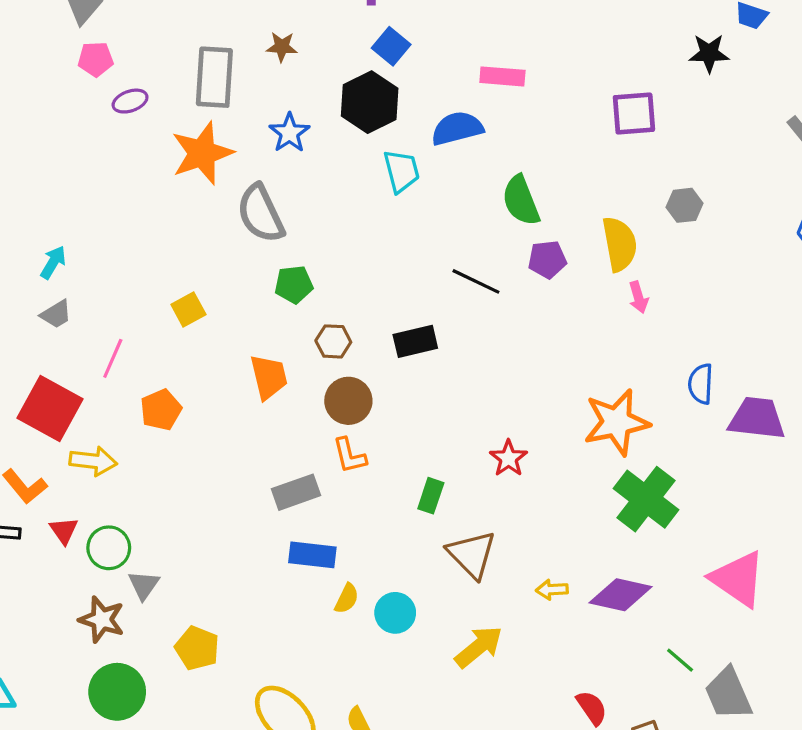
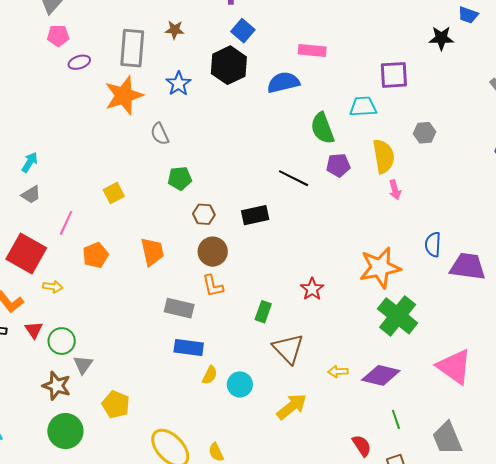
cyan trapezoid: (401, 171) -> (363, 107), moved, turned -80
gray semicircle: (261, 214) -> (160, 134), size x0.6
orange trapezoid: (269, 377) -> (152, 252), moved
yellow arrow: (93, 461) -> (53, 287), size x0.7
gray rectangle: (296, 492) -> (179, 308), turned 32
green line: (680, 660) -> (396, 419), moved, turned 30

